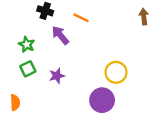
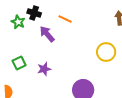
green star: (27, 44) -> (18, 22), moved
yellow circle: (116, 72) -> (106, 52), moved

